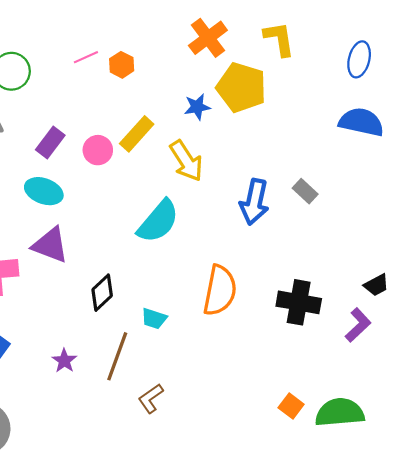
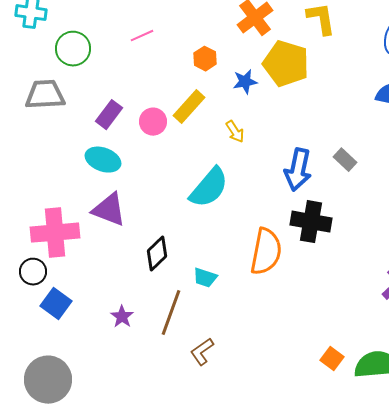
orange hexagon: (122, 65) -> (205, 59), moved
yellow arrow: (186, 161) -> (235, 132), size x0.6
black cross: (299, 302) -> (311, 222), moved

